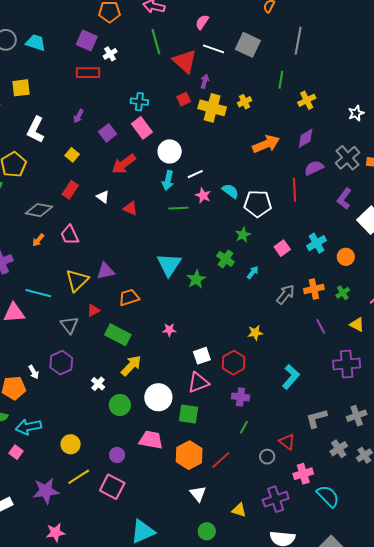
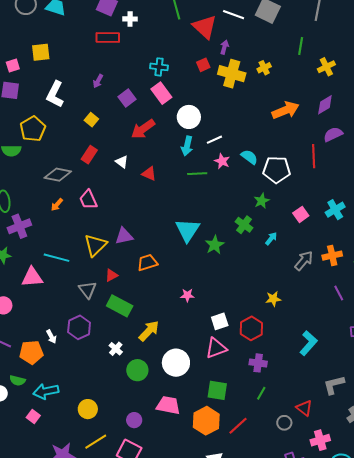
white cross: (110, 54) -> (130, 19), turned 32
green rectangle: (118, 335) -> (120, 306), moved
green square: (188, 414) -> (217, 390), moved

